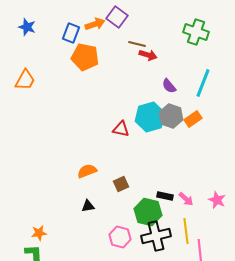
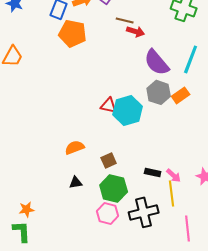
purple semicircle: (169, 86) -> (157, 62), size x1.8
cyan hexagon: (150, 117) -> (128, 110), moved
green hexagon: (148, 212) -> (114, 188), moved
yellow line: (186, 231) -> (172, 193), moved

